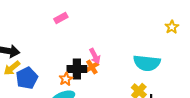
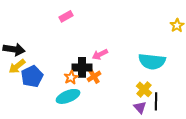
pink arrow: (95, 56) -> (100, 54), turned 91
orange cross: (92, 67) -> (94, 76), moved

